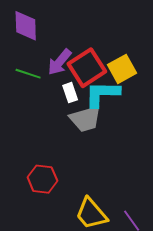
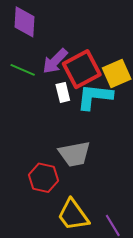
gray trapezoid: (85, 119) -> (74, 154), moved
red hexagon: (42, 179) -> (44, 178), moved

